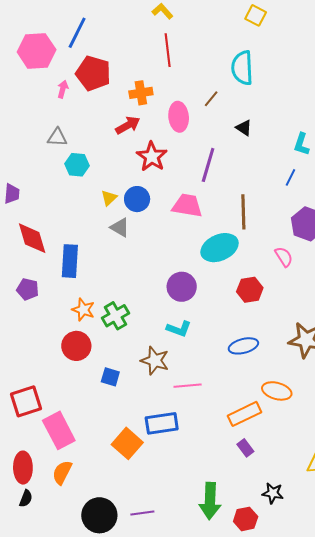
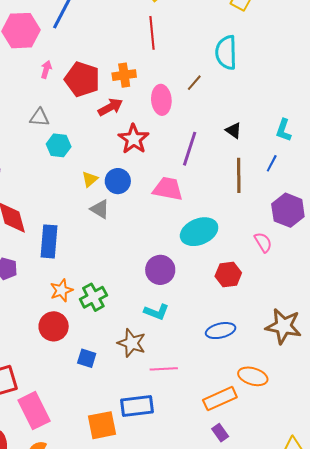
red pentagon: (93, 73) -> (82, 79), moved
black triangle: (244, 128) -> (234, 130), moved
brown line: (243, 212) -> (239, 175), moved
orange star: (83, 310) -> (61, 290), turned 30
orange square: (127, 443) -> (102, 425), turned 36

